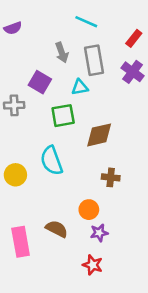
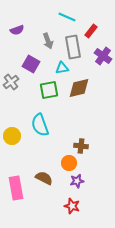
purple semicircle: (13, 28) -> (17, 30), moved
red rectangle: (134, 38) -> (91, 31), moved
gray cross: (14, 105) -> (11, 82), turned -35
brown diamond: (99, 135) -> (79, 88), moved
brown cross: (111, 177) -> (81, 146), moved

